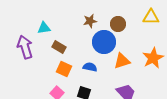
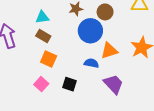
cyan triangle: (44, 28) -> (42, 17), moved
blue semicircle: (90, 67) -> (91, 63), moved

